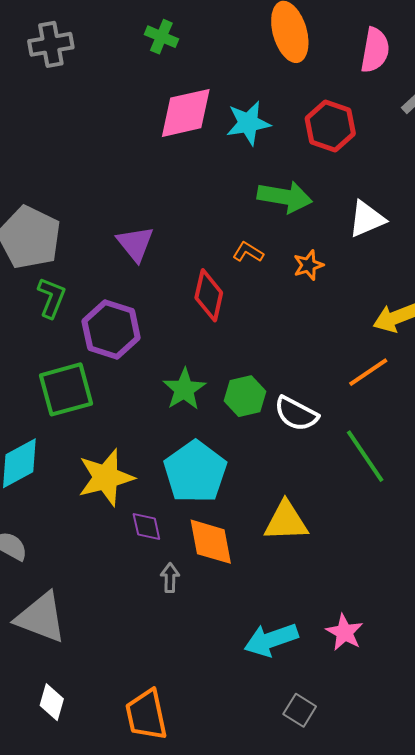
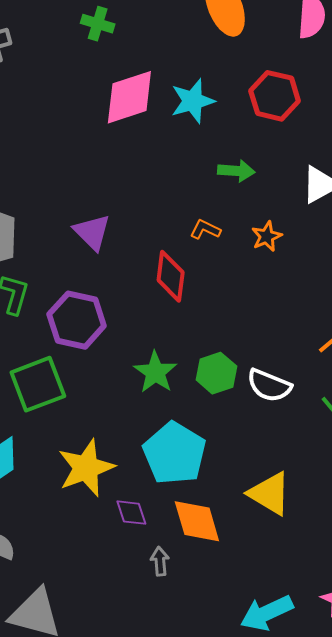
green arrow: (285, 197) -> (236, 171), size x0.7
yellow triangle: (286, 521) -> (270, 494), turned 39

